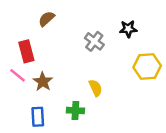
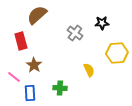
brown semicircle: (47, 19) -> (37, 15), size x1.5
pink line: (18, 75) -> (14, 77), moved
yellow semicircle: (96, 88) -> (89, 70), moved

